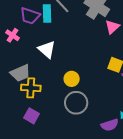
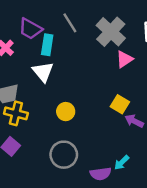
cyan rectangle: (47, 13) -> (47, 45), moved
gray circle: (76, 103) -> (64, 155), moved

